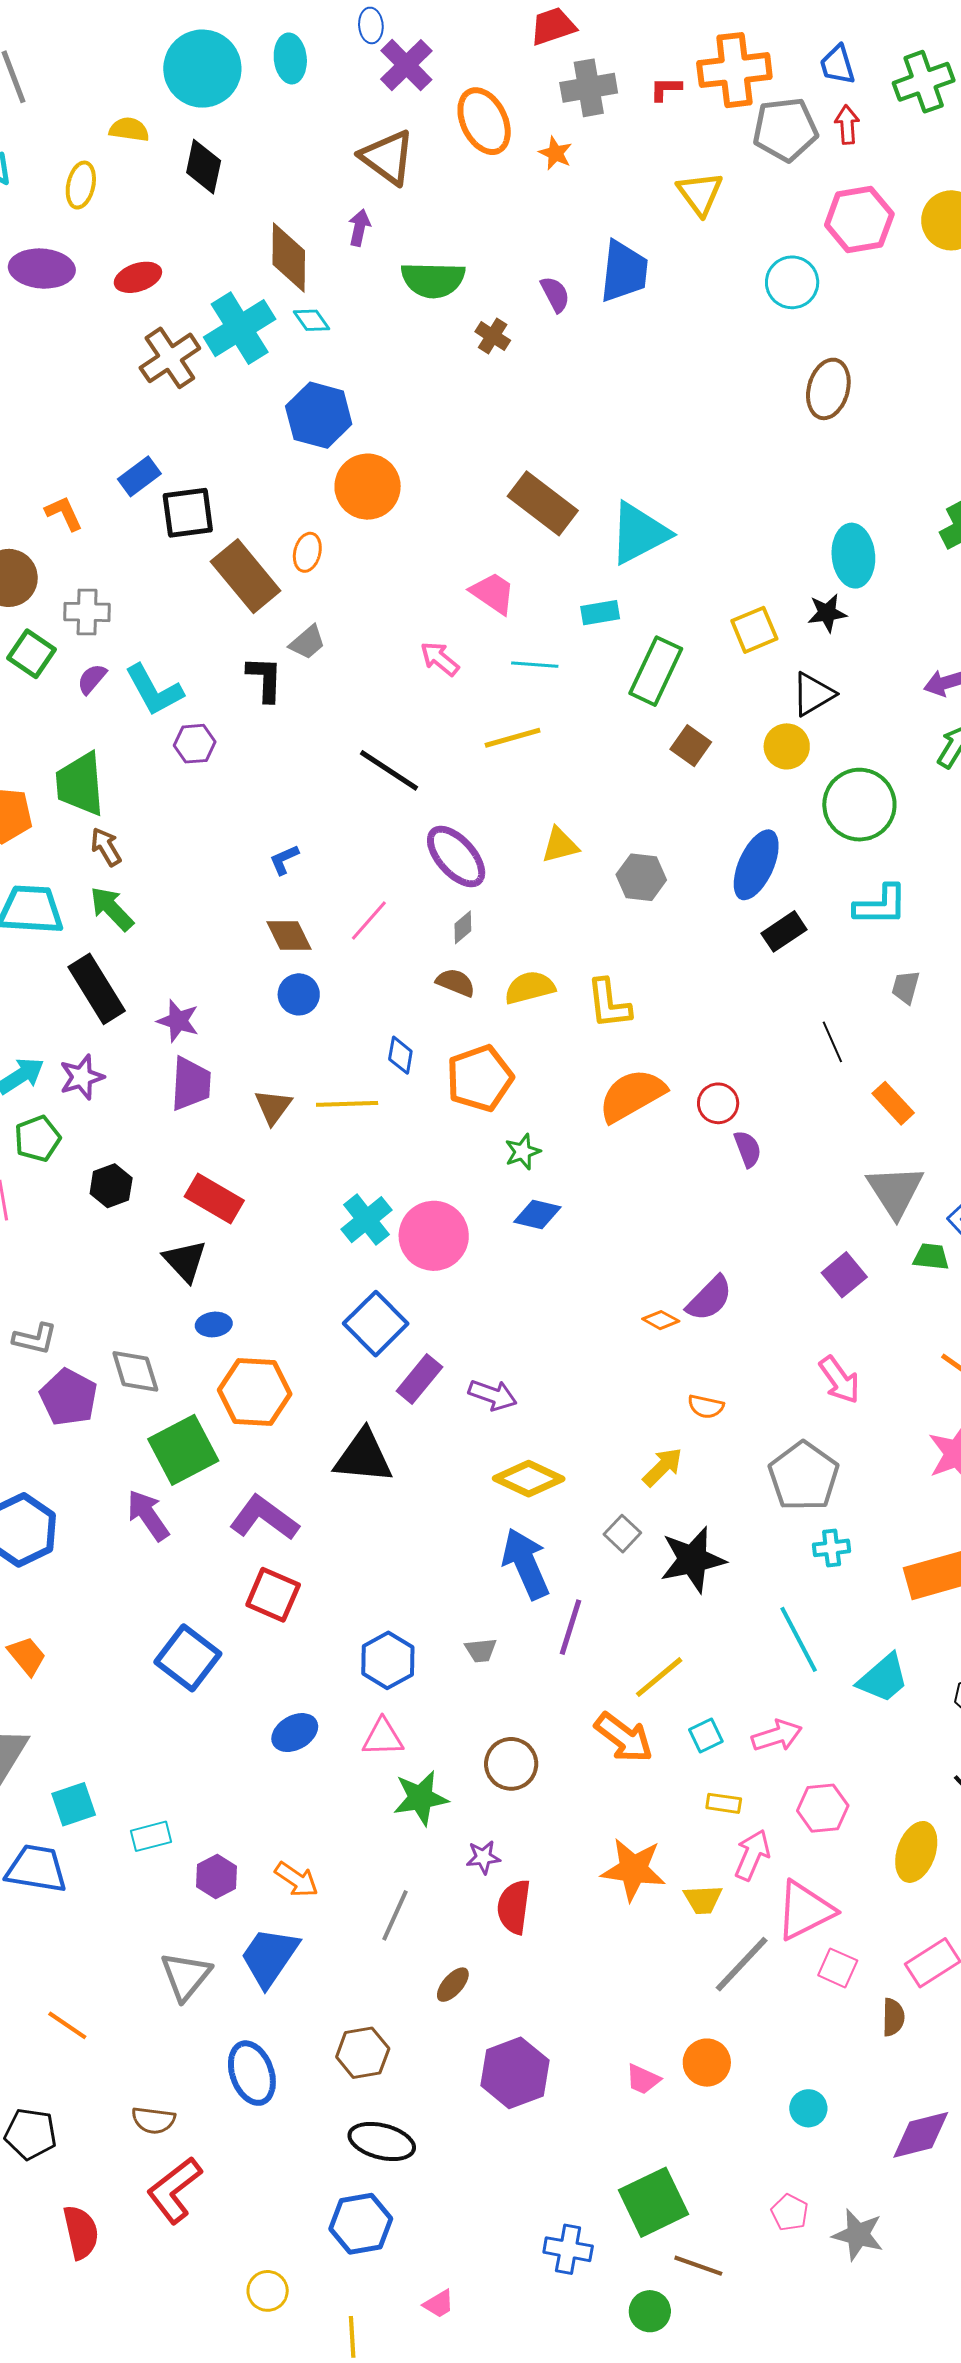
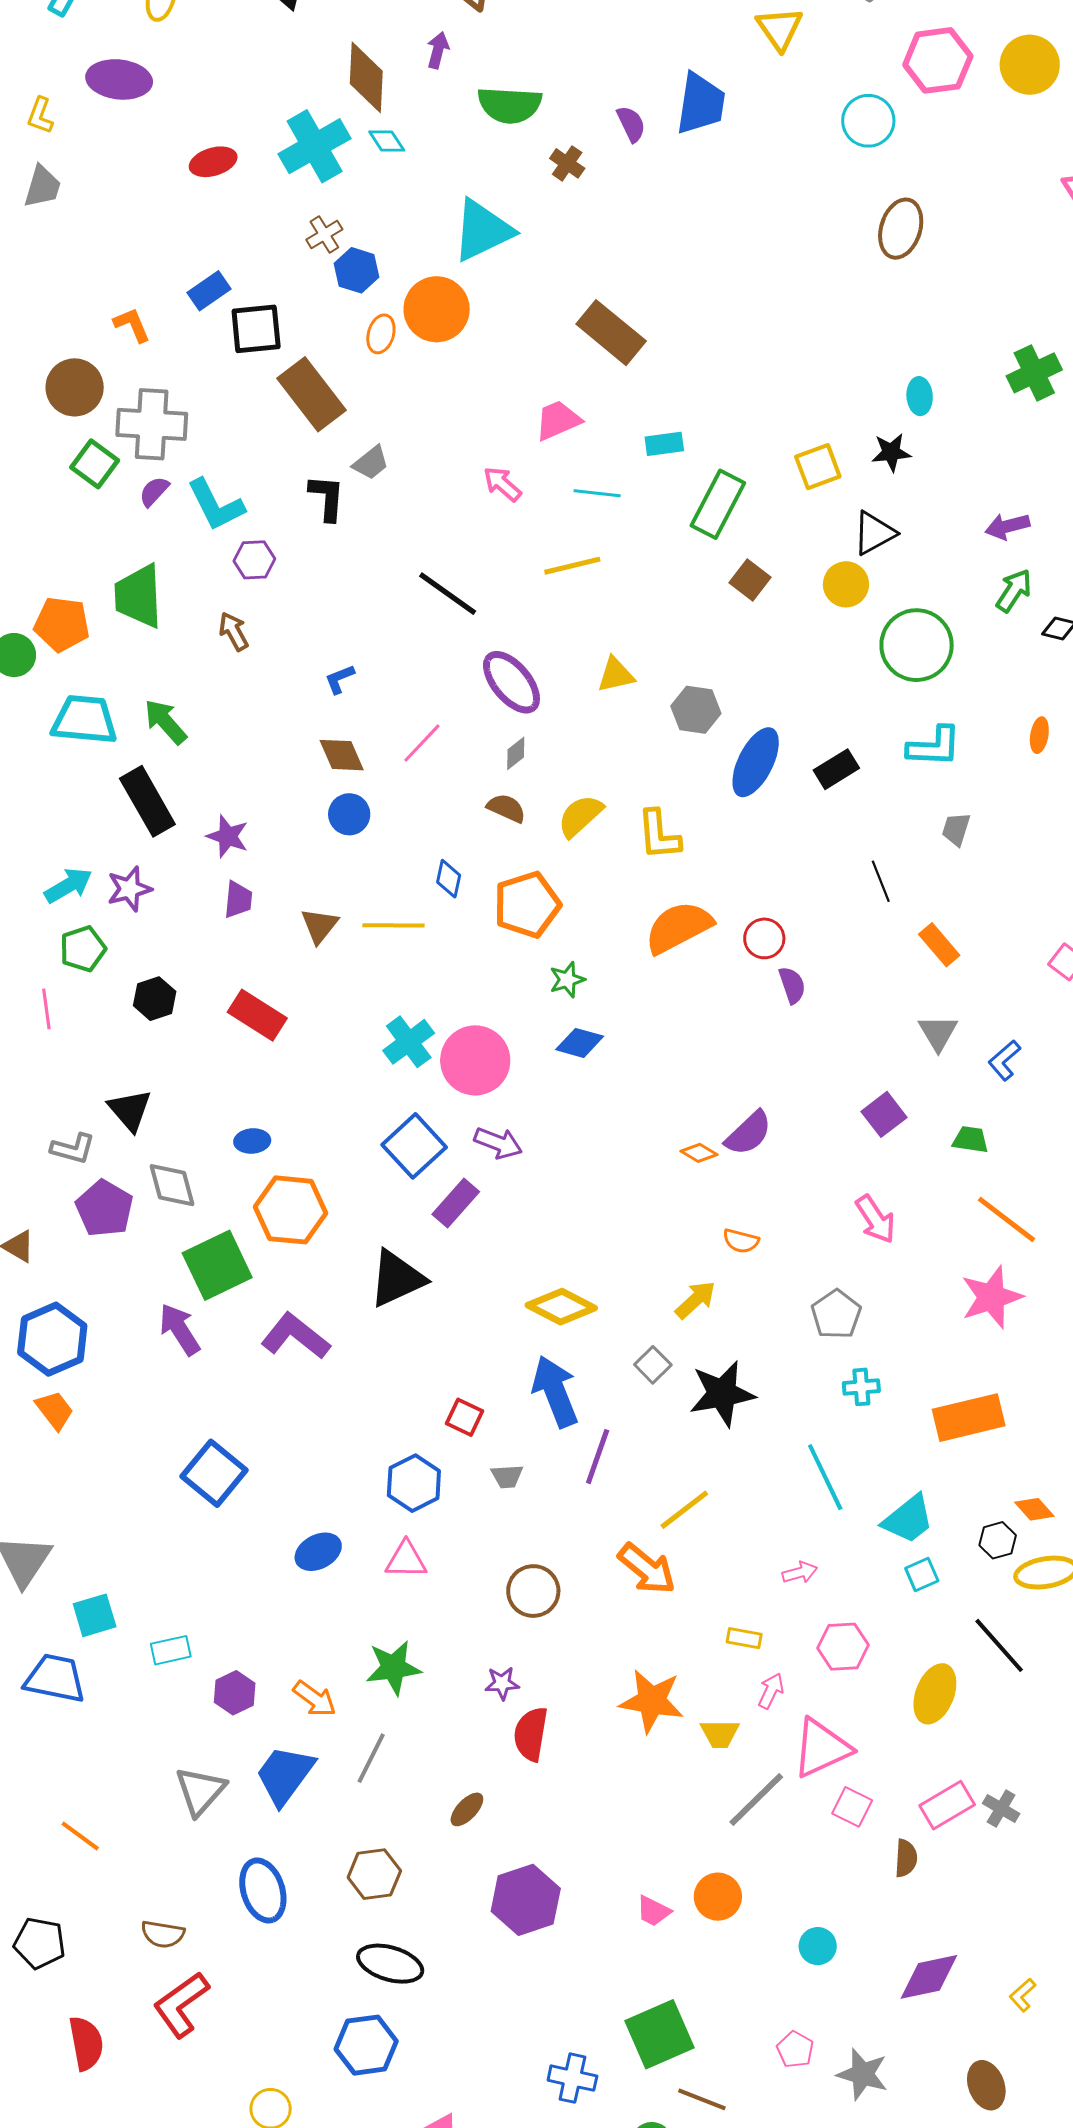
red ellipse: (138, 277) -> (213, 162), moved
brown cross: (170, 358) -> (324, 234), moved, size x0.6
blue hexagon: (319, 415) -> (356, 270), moved, size x0.7
cyan triangle: (639, 533) -> (483, 230), moved
orange ellipse: (307, 552) -> (381, 334), moved
cyan ellipse: (853, 556) -> (920, 396), size x0.6
pink trapezoid: (493, 593) -> (558, 420), turned -60
gray cross: (87, 612) -> (152, 424), size x1.5
brown arrow: (106, 847) -> (234, 631), moved
blue ellipse: (756, 865) -> (756, 762), moved
yellow semicircle: (530, 988) -> (580, 816), turned -30
purple trapezoid: (191, 1084) -> (238, 900), size x0.7
gray triangle: (895, 1191) -> (938, 1033), size x0.7
green trapezoid: (931, 1257) -> (970, 1140), moved
black triangle: (185, 1261) -> (130, 1110), moved
purple arrow: (493, 1395) -> (498, 1143), moved
black triangle: (363, 1457) -> (397, 1279), turned -32
gray pentagon: (804, 1476) -> (836, 1314), size x0.7
red square: (273, 1595) -> (465, 1417), moved, size x0.7
orange trapezoid: (27, 1656) -> (55, 1410), moved
cyan square: (706, 1736) -> (922, 1574), moved
pink arrow: (777, 1736) -> (800, 1573), size x0.7
green star: (421, 1798) -> (393, 1668), moved
pink arrow: (752, 1855) -> (771, 1691), size x0.7
gray line: (395, 1915) -> (371, 1758), moved

